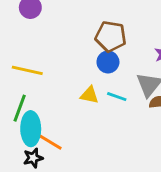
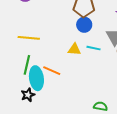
orange line: (50, 142) -> (52, 71), moved
black star: (33, 158) -> (28, 95), moved

